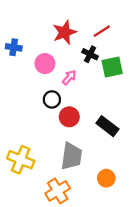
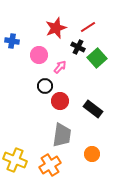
green square: (112, 67) -> (97, 58), turned -30
yellow cross: (21, 160) -> (15, 160), moved

